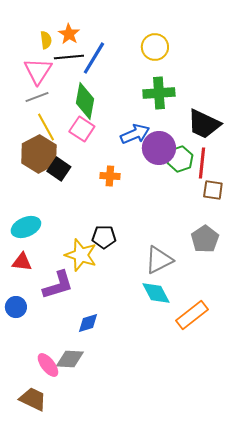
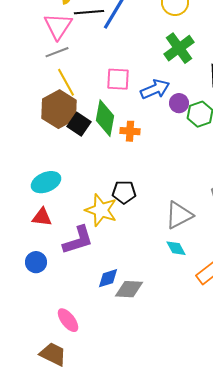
green cross: (159, 93) -> (179, 48), turned -32
green diamond: (85, 101) -> (105, 118), moved
pink square: (82, 129) -> (118, 79), moved, turned -30
purple circle: (159, 148) -> (179, 103), size x0.6
cyan diamond: (156, 293) -> (176, 248), size x0.7
gray diamond: (70, 359) -> (129, 289), moved

